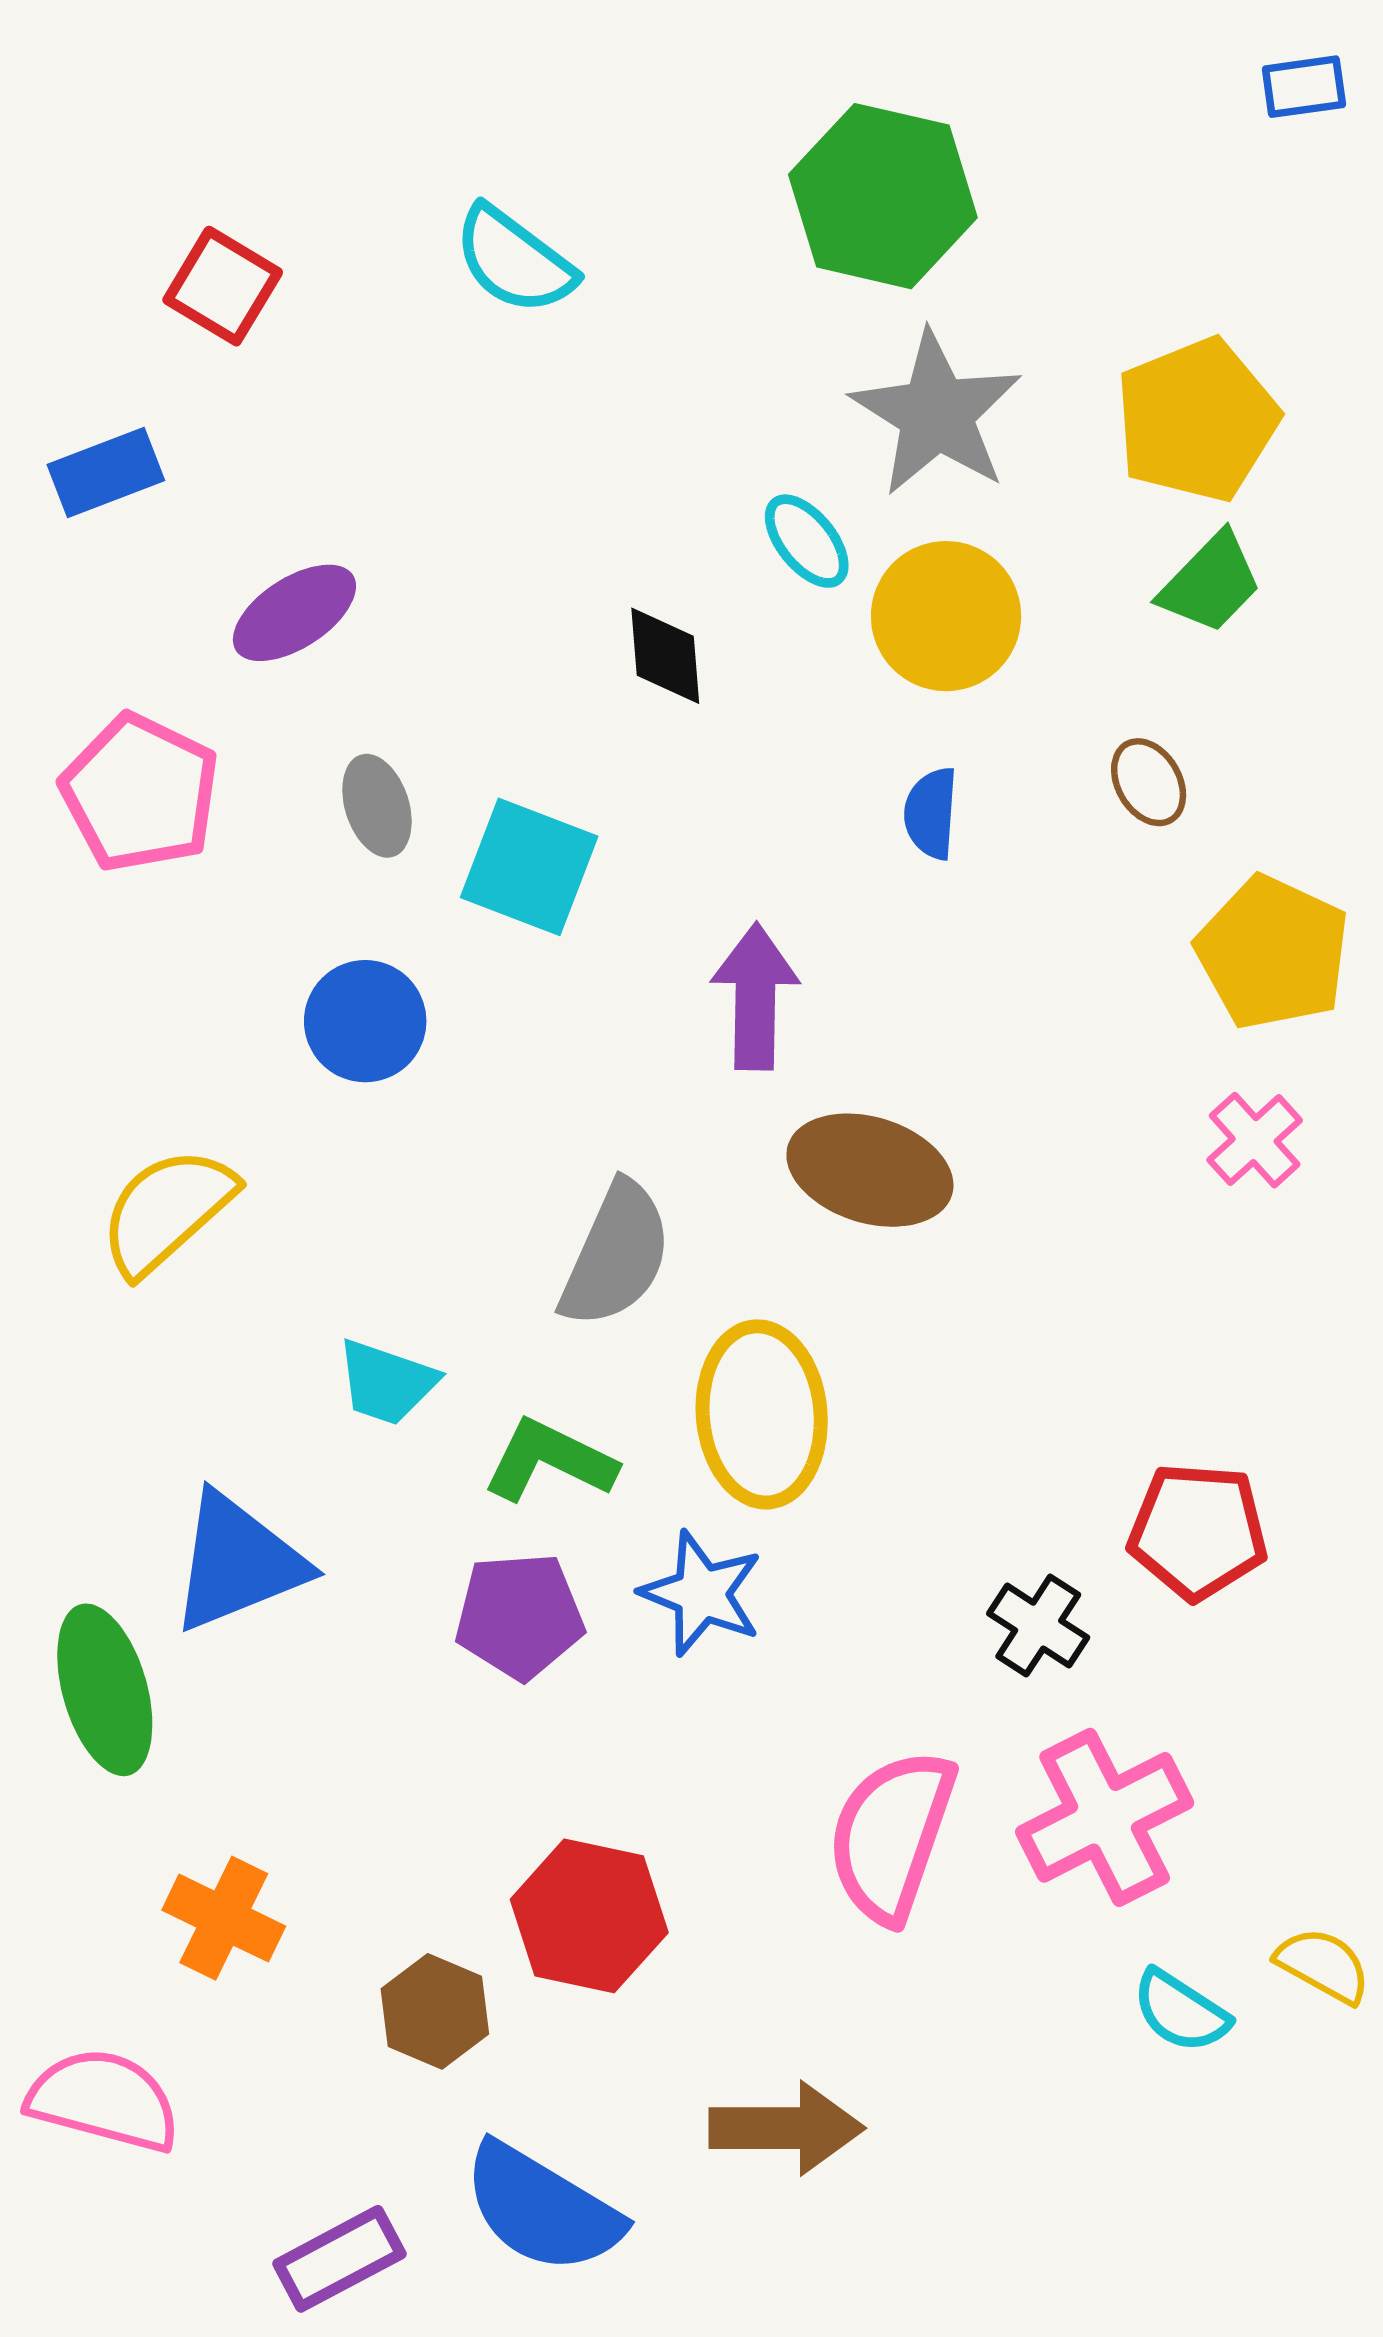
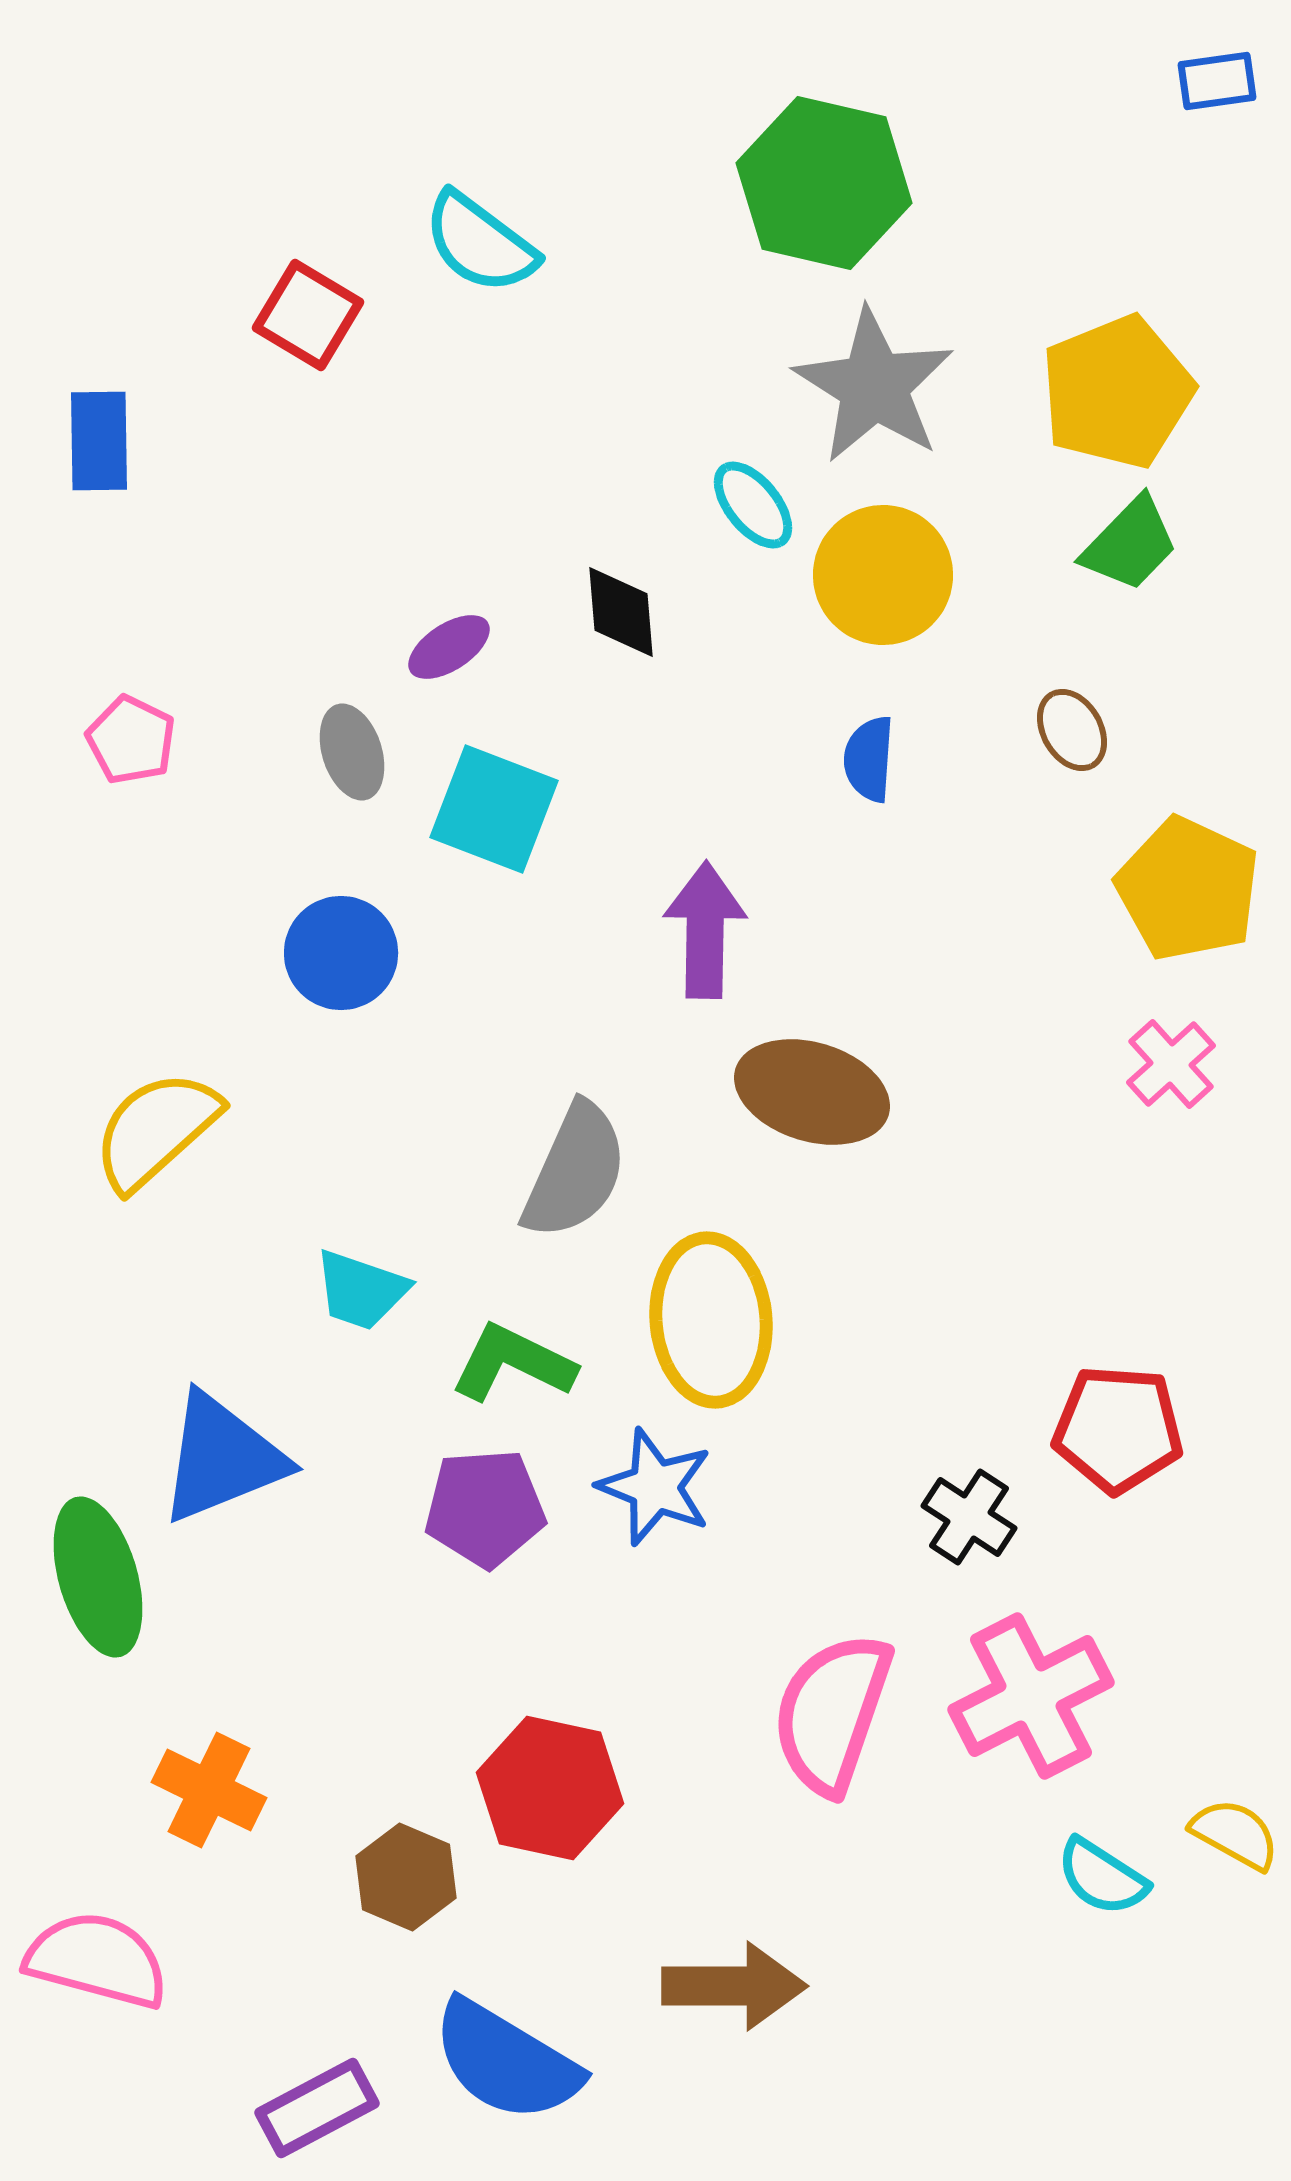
red square: (223, 286) -> (308, 315), moved
blue rectangle: (106, 472) -> (99, 441), turned -70
purple ellipse: (294, 613) -> (449, 647), moved, size x0.7
pink pentagon: (140, 793) -> (131, 740), size x0.6

